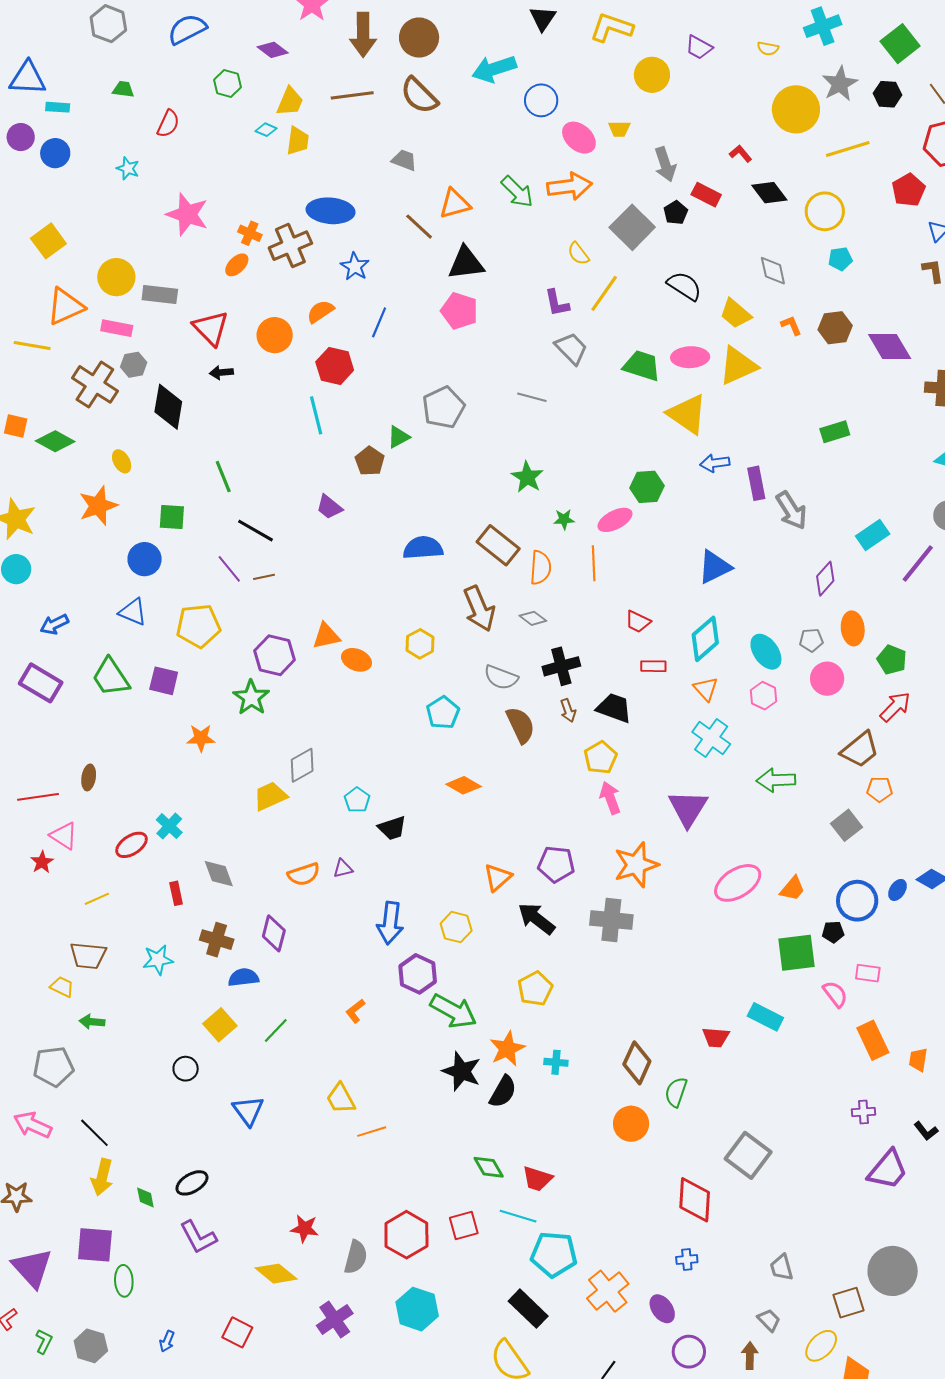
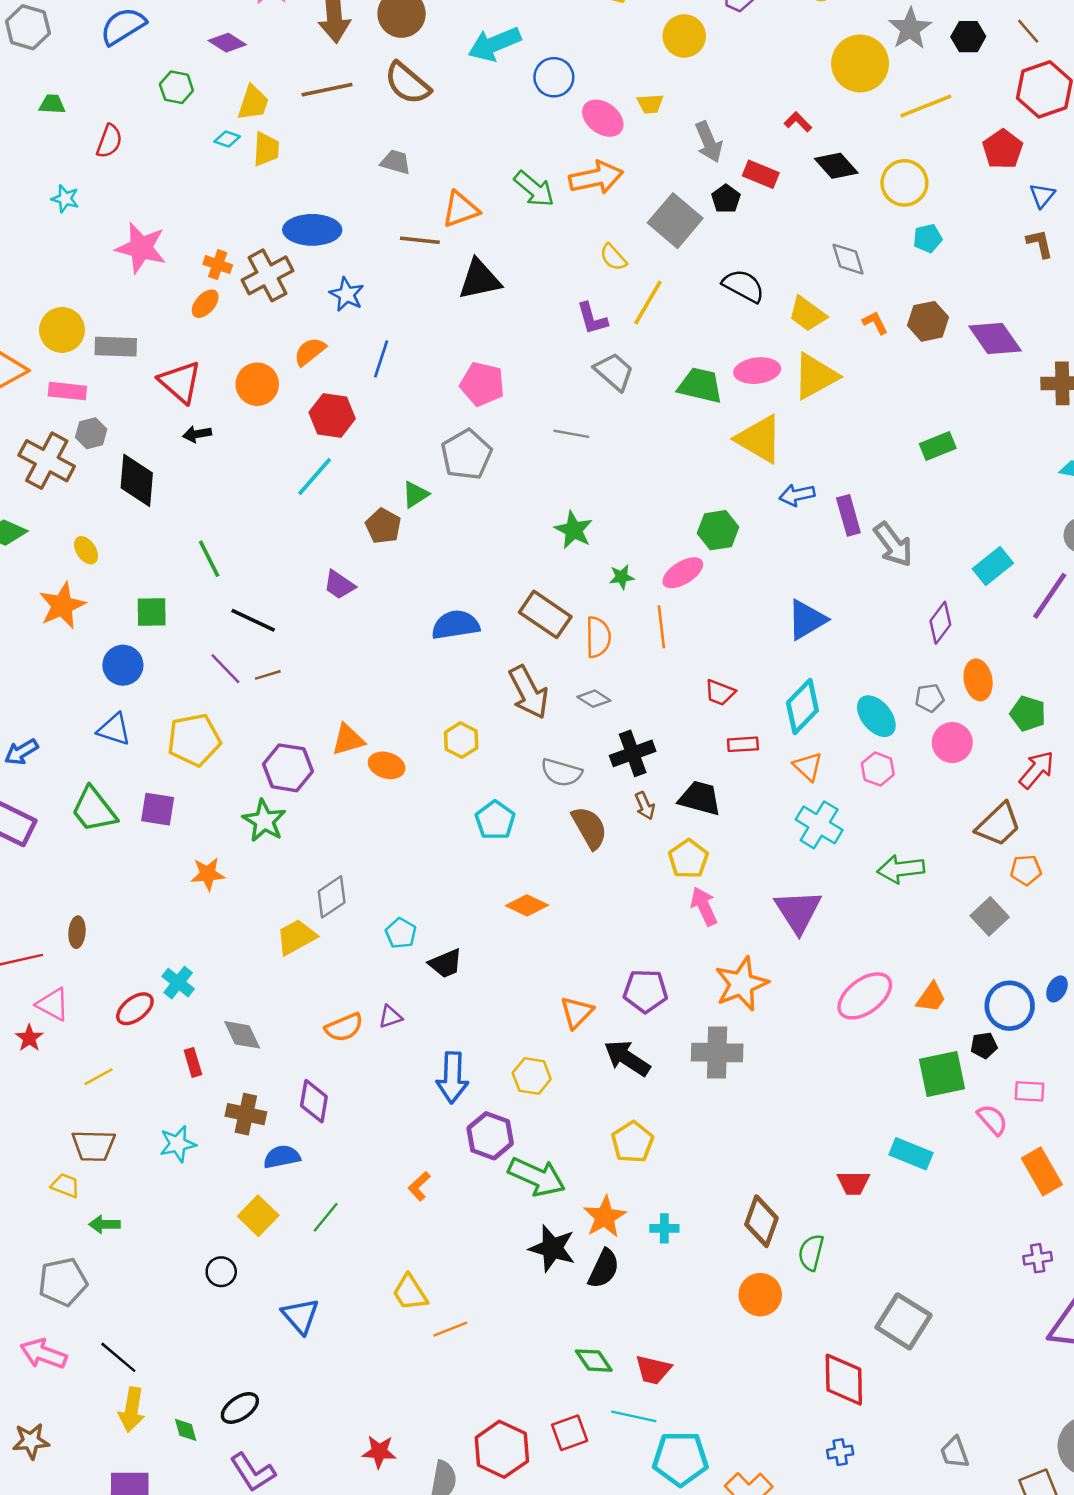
brown line: (419, 227) -> (420, 240), turned -32
pink pentagon: (459, 311) -> (482, 384), moved
cyan line: (316, 415) -> (315, 476), turned 60

